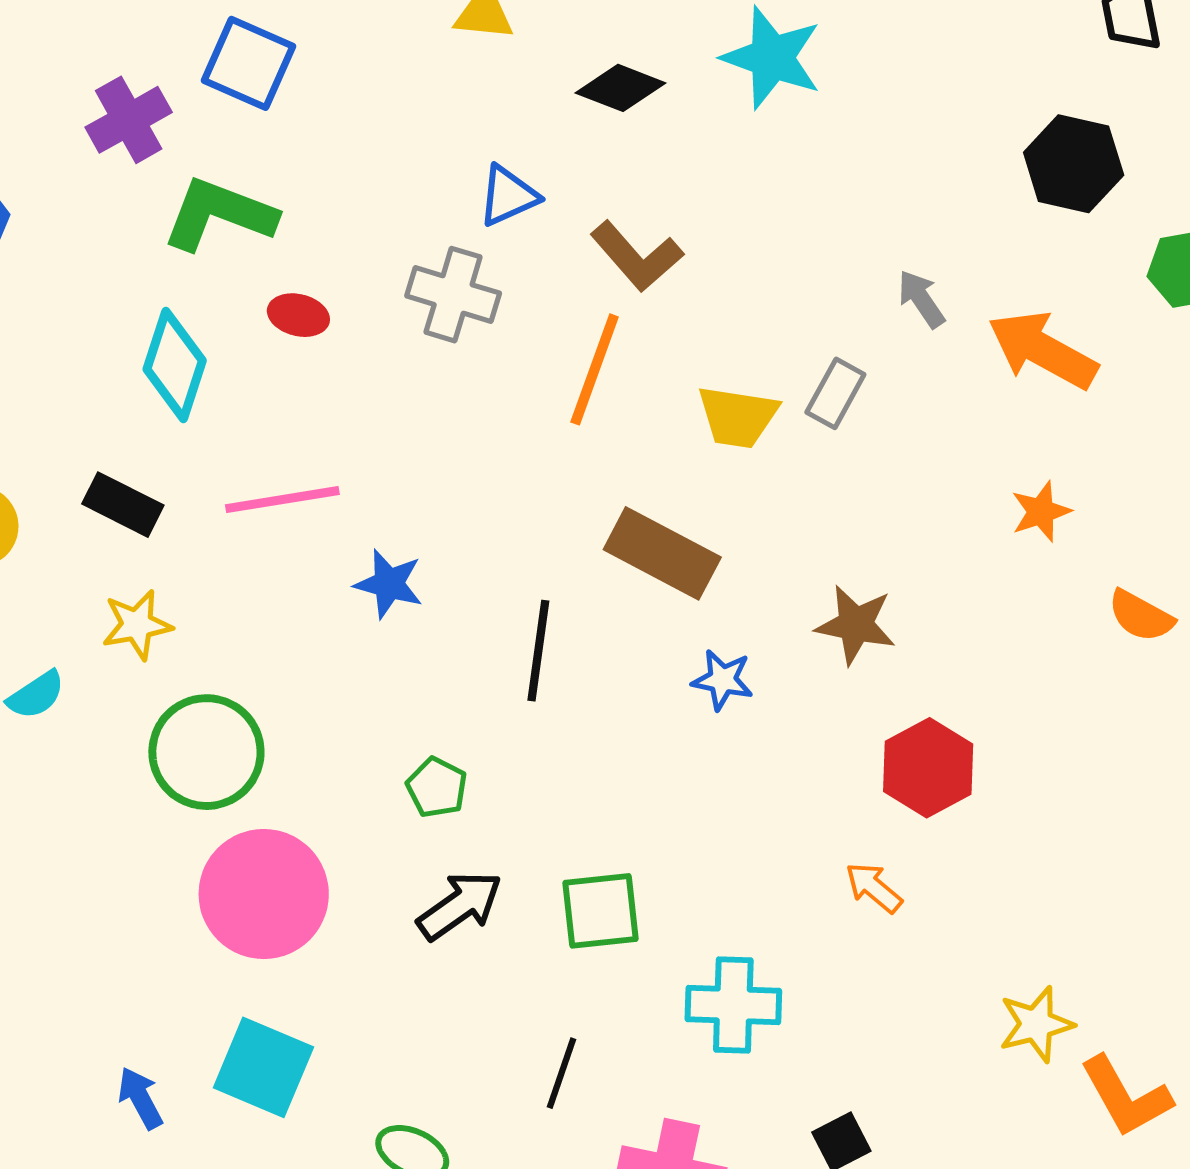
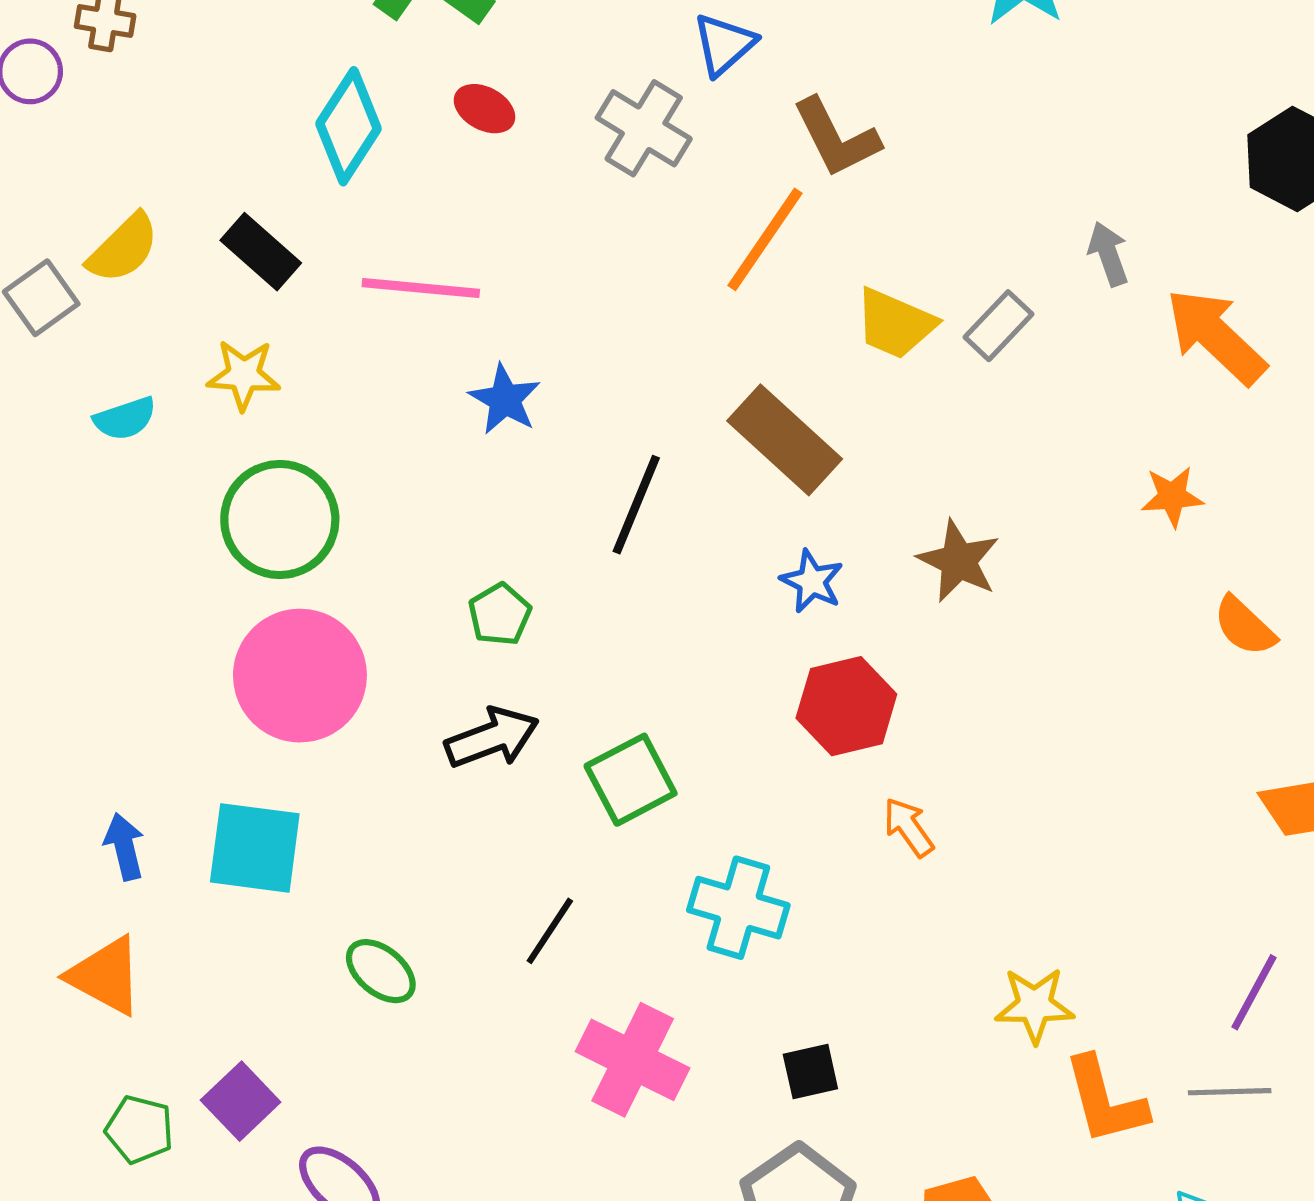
blue triangle: (508, 196) -> (724, 44), turned -32
red hexagon: (928, 768) -> (846, 706), moved
green square: (600, 911) -> (631, 780), turned -36
cyan square: (263, 1067) -> (255, 848), turned -30

